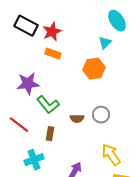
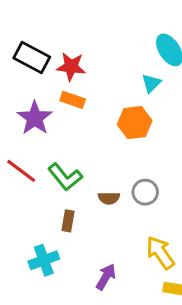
red star: (52, 32) -> (71, 67), turned 30
purple star: (28, 84) -> (35, 118), moved, turned -30
red line: (19, 125) -> (21, 171), moved

